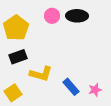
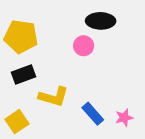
pink circle: (52, 16) -> (84, 46), moved
yellow pentagon: (16, 28) -> (21, 37), turned -30

